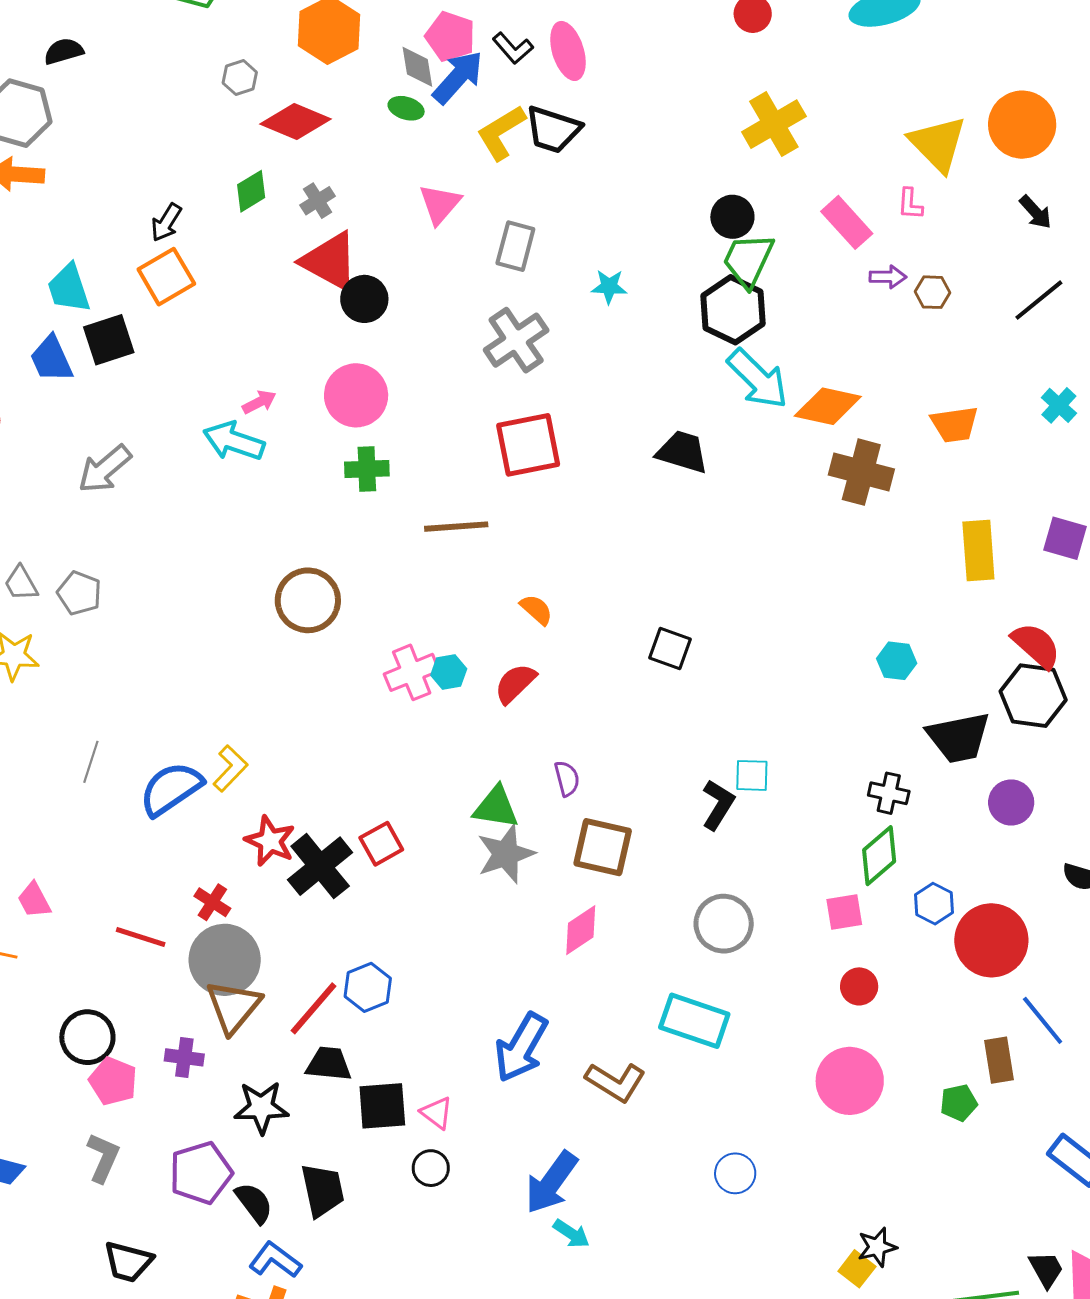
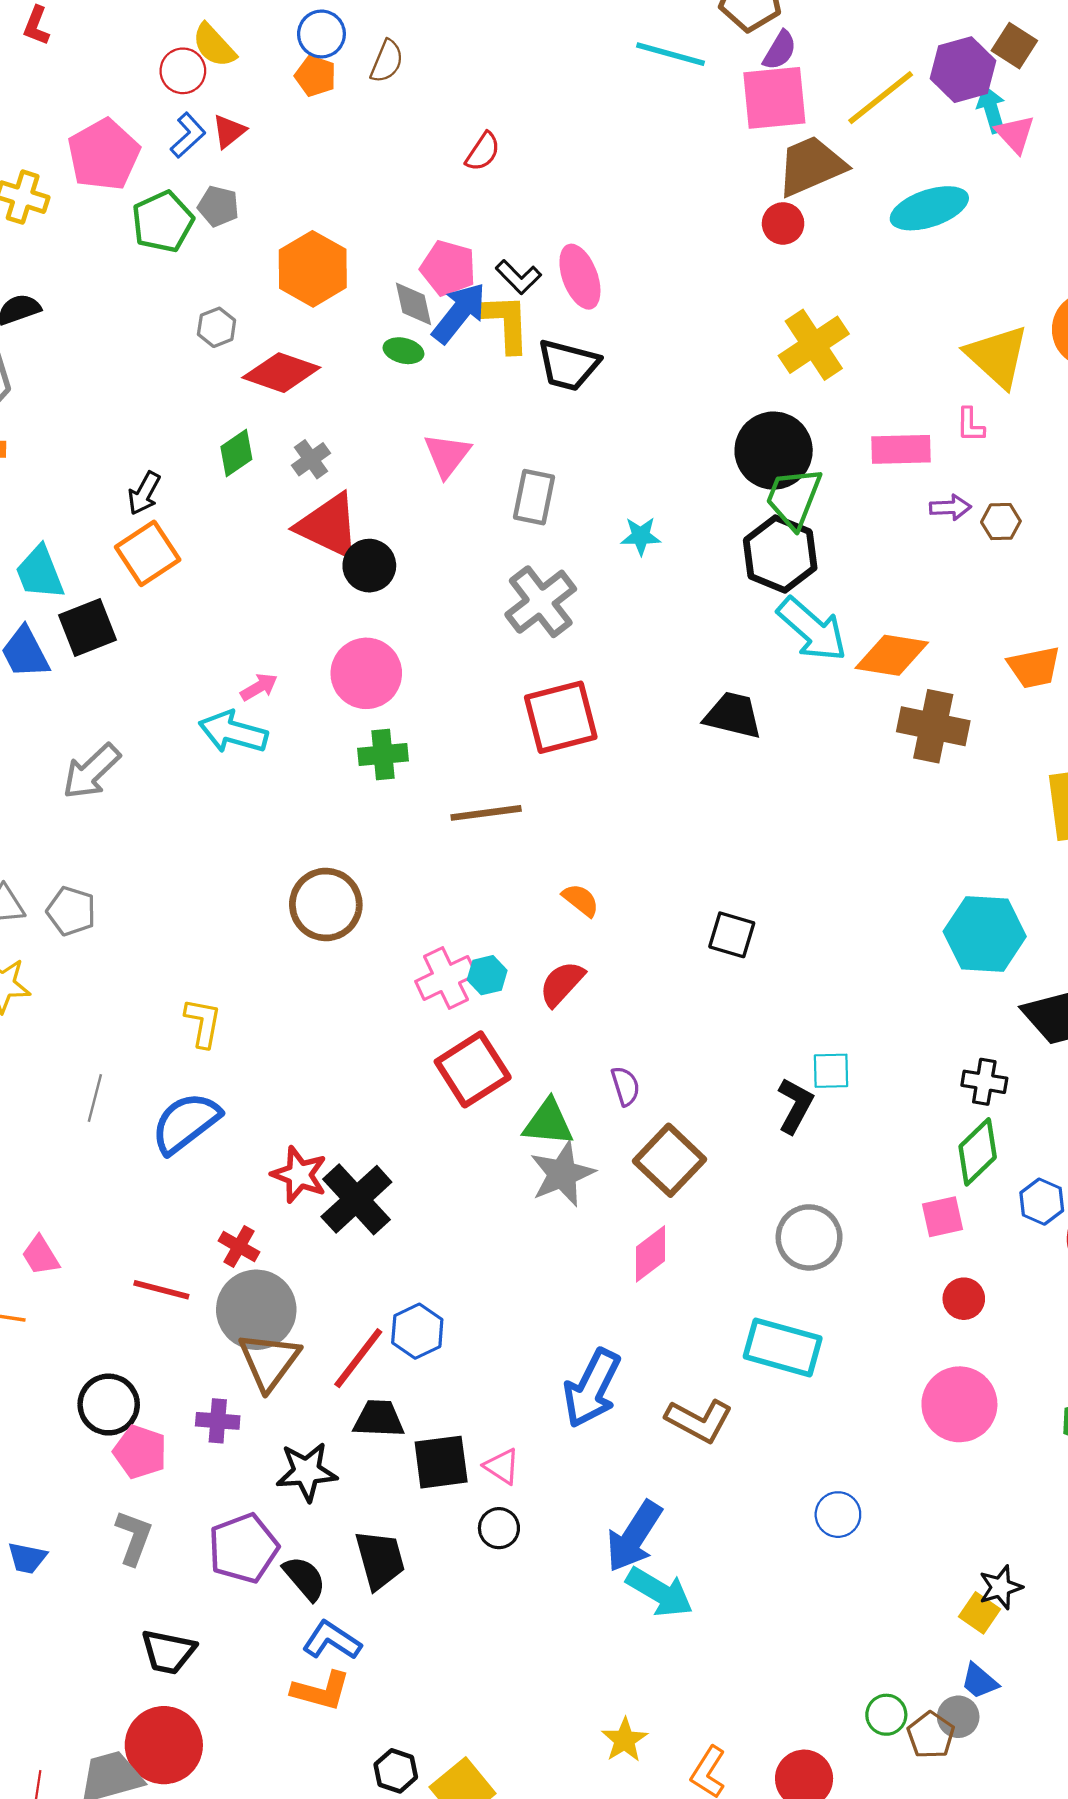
yellow L-shape: (501, 133) -> (506, 323), moved, turned 122
black circle: (732, 217) -> (774, 451), size x1.6
pink rectangle: (847, 222) -> (901, 449), turned -46
cyan hexagon: (897, 661) -> (985, 934), size x1.8
yellow L-shape: (230, 768) -> (203, 1023), moved, turned -30
red square: (381, 844) -> (473, 1069), moved, size x1.5
brown square: (603, 847) -> (669, 1160), turned 34
cyan arrow: (571, 1234) -> (660, 1592), size x1.6

